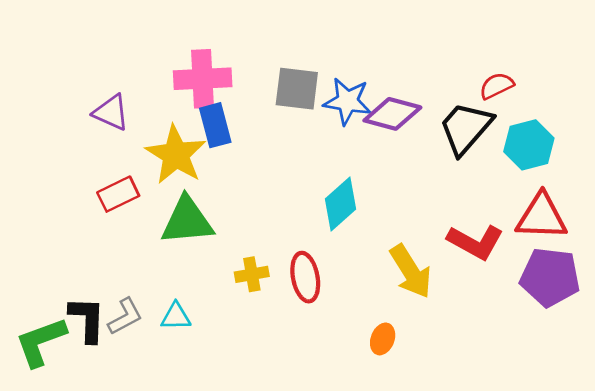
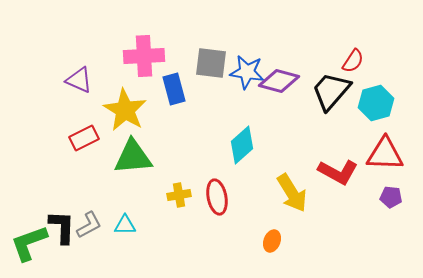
red semicircle: (497, 86) -> (353, 61), turned 150
blue rectangle: (215, 125) -> (174, 89), moved
purple pentagon: (550, 277) -> (391, 197), size x0.5

